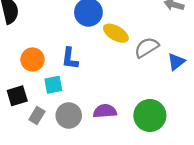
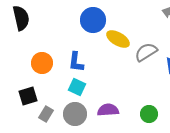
cyan square: (53, 85) -> (77, 87), moved, turned 36
green circle: (150, 115) -> (149, 114), size x0.6

